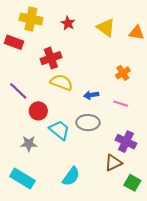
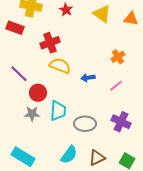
pink line: (121, 104) -> (116, 86), turned -56
gray ellipse: (88, 123) -> (85, 124), moved
cyan trapezoid: (59, 130) -> (58, 111), turned 55
gray star: (29, 144) -> (32, 114), moved
brown triangle: (113, 163) -> (97, 158), moved

